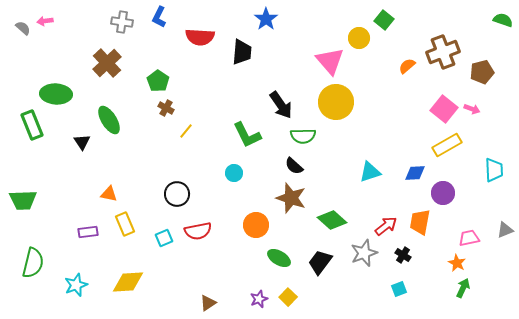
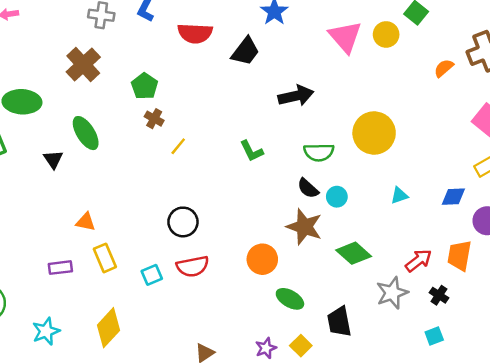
black trapezoid: (242, 52) -> (245, 51), turned 32
pink triangle: (330, 61) -> (345, 37), moved
yellow circle: (336, 102) -> (374, 133), moved
black arrow: (281, 105) -> (296, 96), moved, turned -68
green L-shape: (247, 135) -> (251, 151), size x0.7
cyan triangle: (370, 172) -> (399, 195), size x0.7
cyan circle: (234, 173) -> (337, 197), moved
black circle: (177, 194) -> (183, 222), moved
black trapezoid: (320, 262) -> (339, 322), moved, turned -48
yellow diamond: (128, 282) -> (108, 328), turned -44

